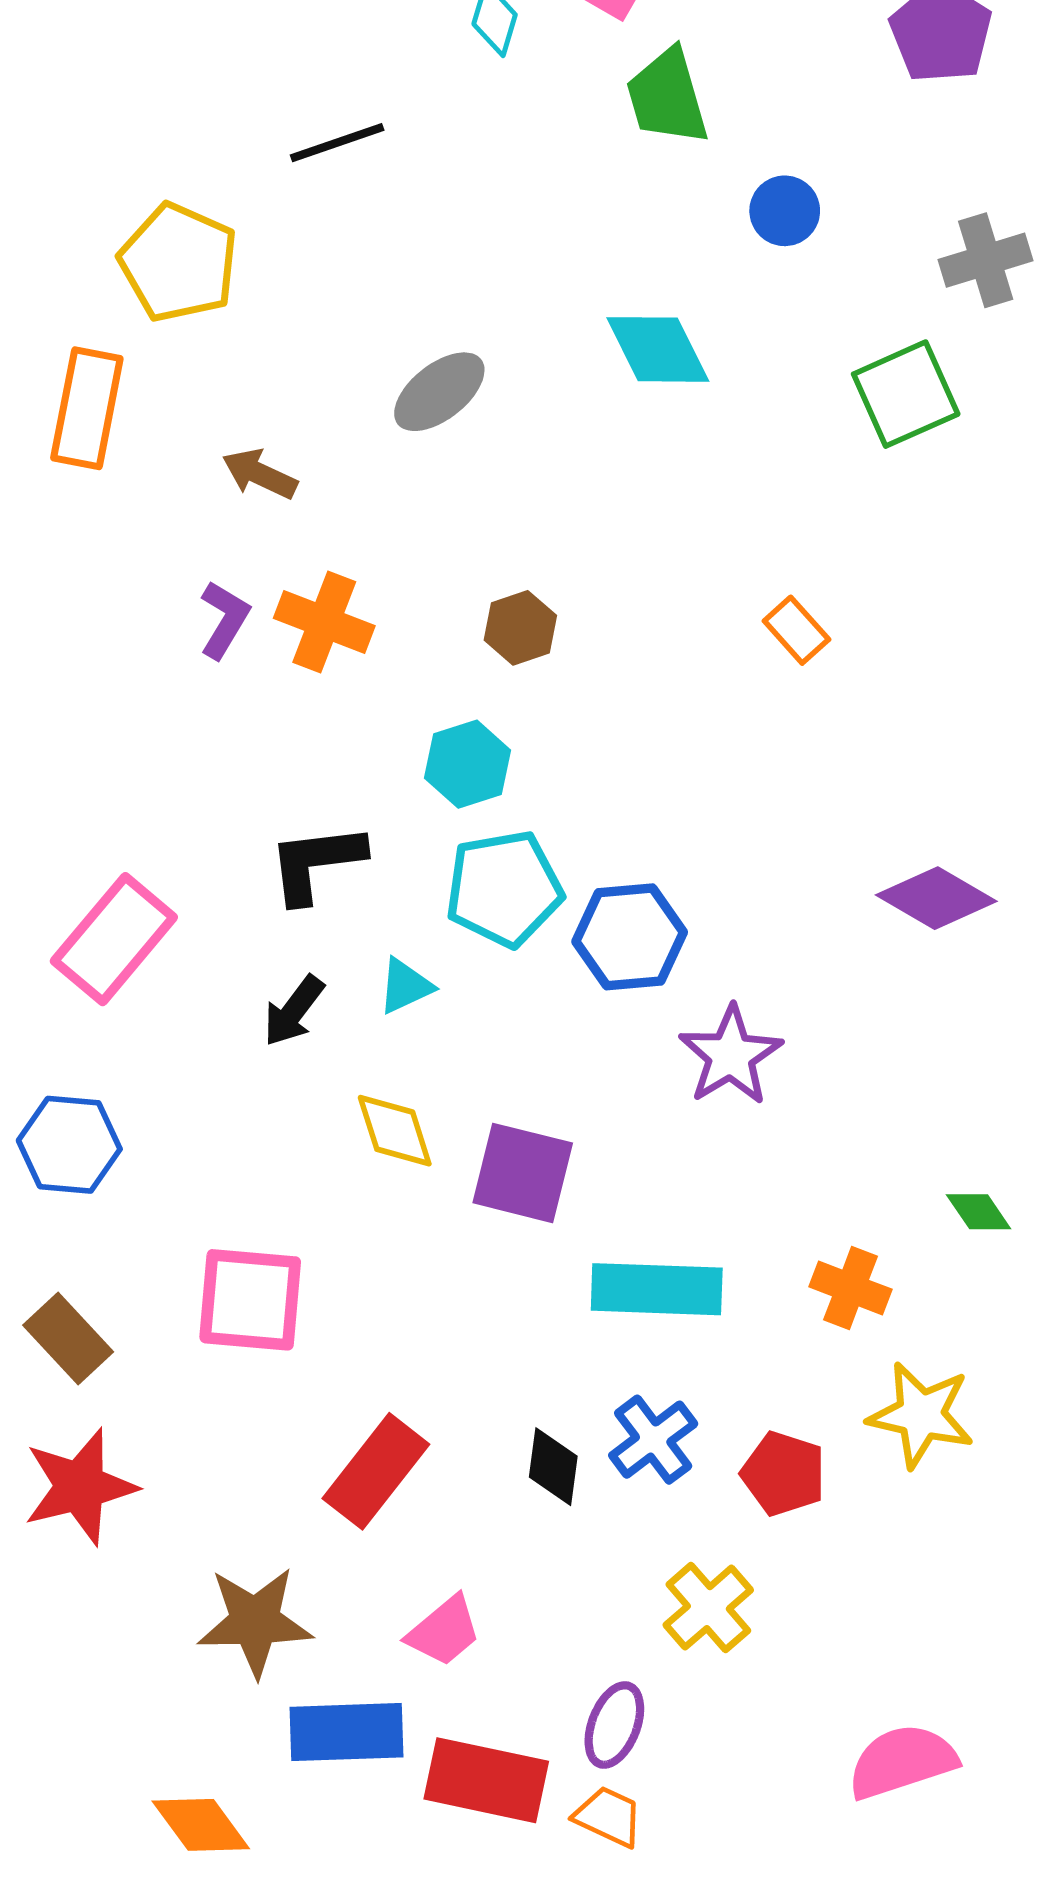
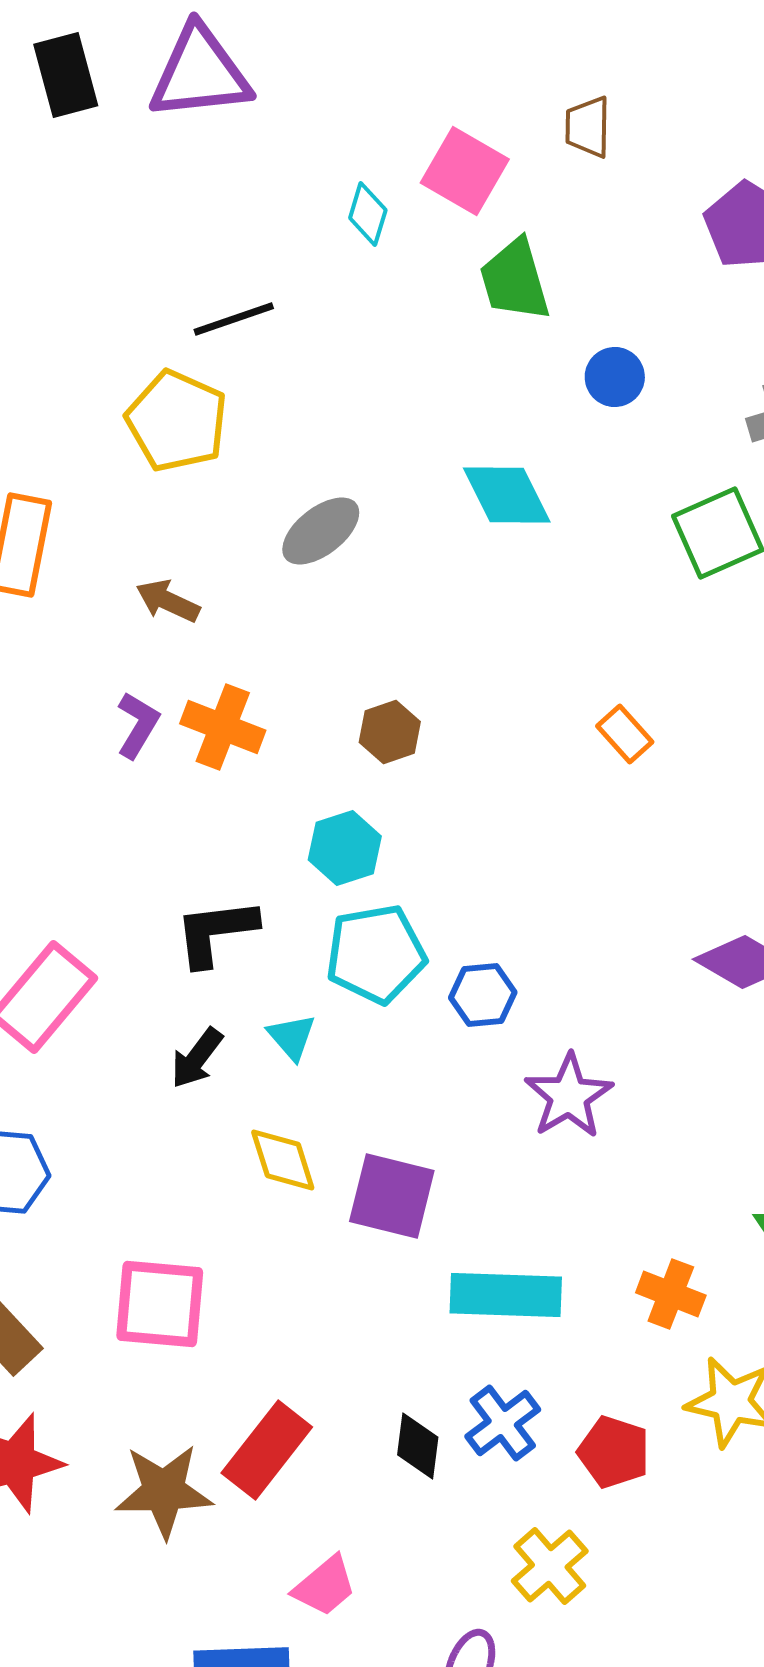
yellow pentagon: (179, 263) -> (177, 421), moved
blue hexagon: (630, 937) -> (483, 995), size x0.7
cyan triangle: (405, 986) -> (292, 1037), turned -46
brown star: (255, 1622) -> (164, 1491), moved

